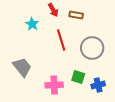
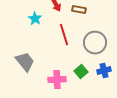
green square: (78, 77) -> (81, 72), turned 32
blue cross: (98, 85) -> (104, 71), moved

